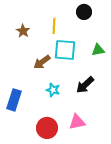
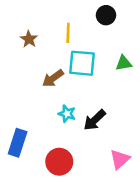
black arrow: (85, 85) -> (95, 120), moved
blue rectangle: (14, 100) -> (18, 143), moved
pink triangle: (77, 122) -> (120, 159), moved, turned -30

